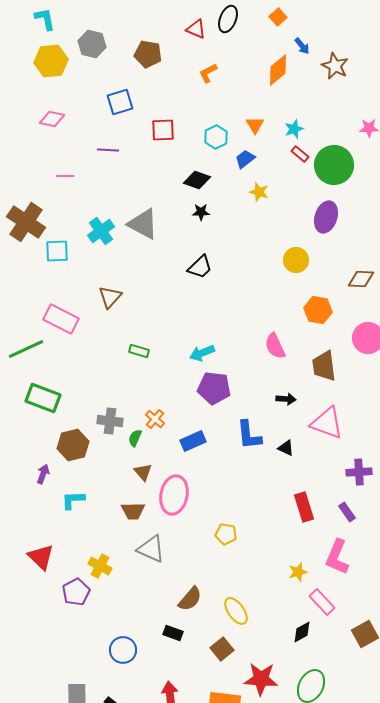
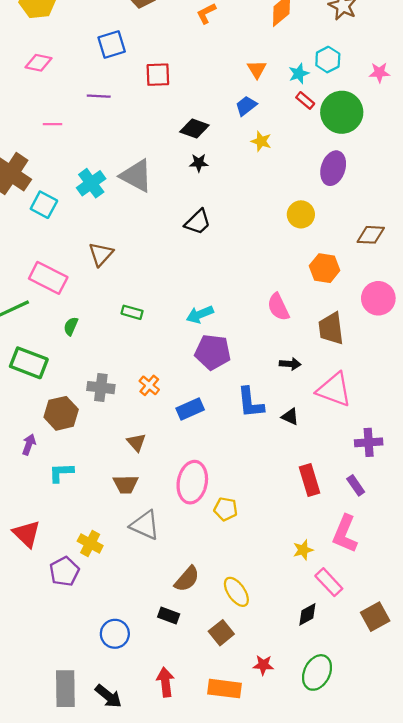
cyan hexagon: (216, 137) -> (328, 60), moved
cyan square: (57, 251) -> (44, 205), turned 30
green semicircle: (135, 438) -> (71, 326), moved
pink ellipse: (174, 495) -> (192, 482), moved
red star: (261, 679) -> (263, 665), size x0.6

